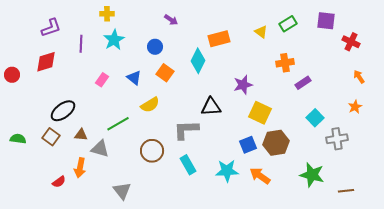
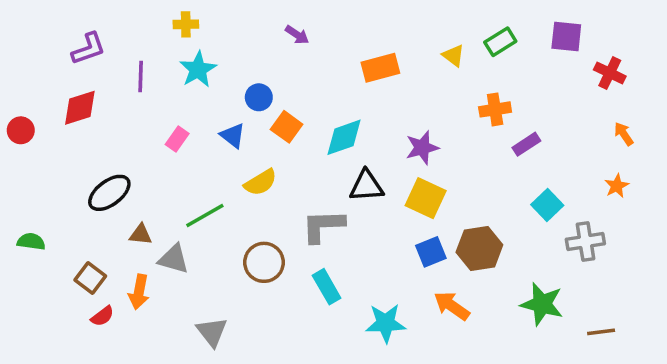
blue circle: (155, 47) -> (259, 97), moved
cyan diamond: (198, 61) -> (344, 137), moved, turned 45
yellow square: (260, 113) -> (426, 198), moved
brown square: (51, 137) -> (90, 278), moved
cyan star: (227, 171) -> (386, 323), moved

